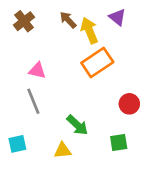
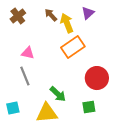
purple triangle: (117, 17) -> (88, 13), turned 40
red circle: (129, 104) -> (97, 78), size x1.5
yellow triangle: (63, 150) -> (47, 113), size x1.6

